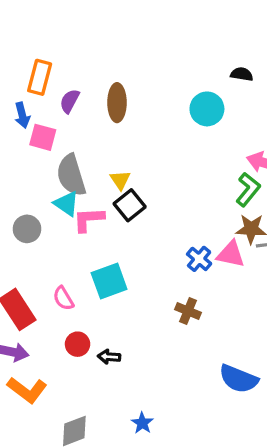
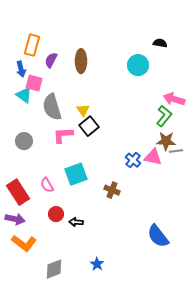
cyan triangle: (66, 204) -> (24, 95), moved
brown cross: (188, 311) -> (112, 190), moved
blue semicircle: (239, 379) -> (158, 236), turned 30

